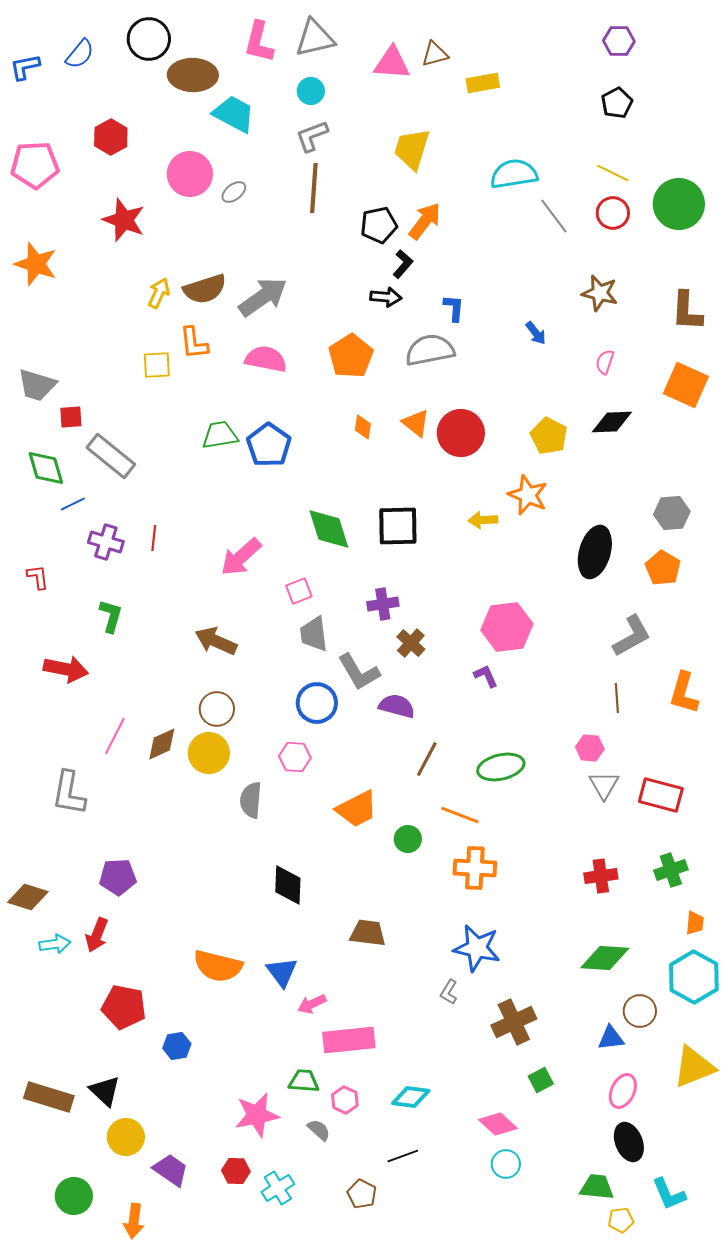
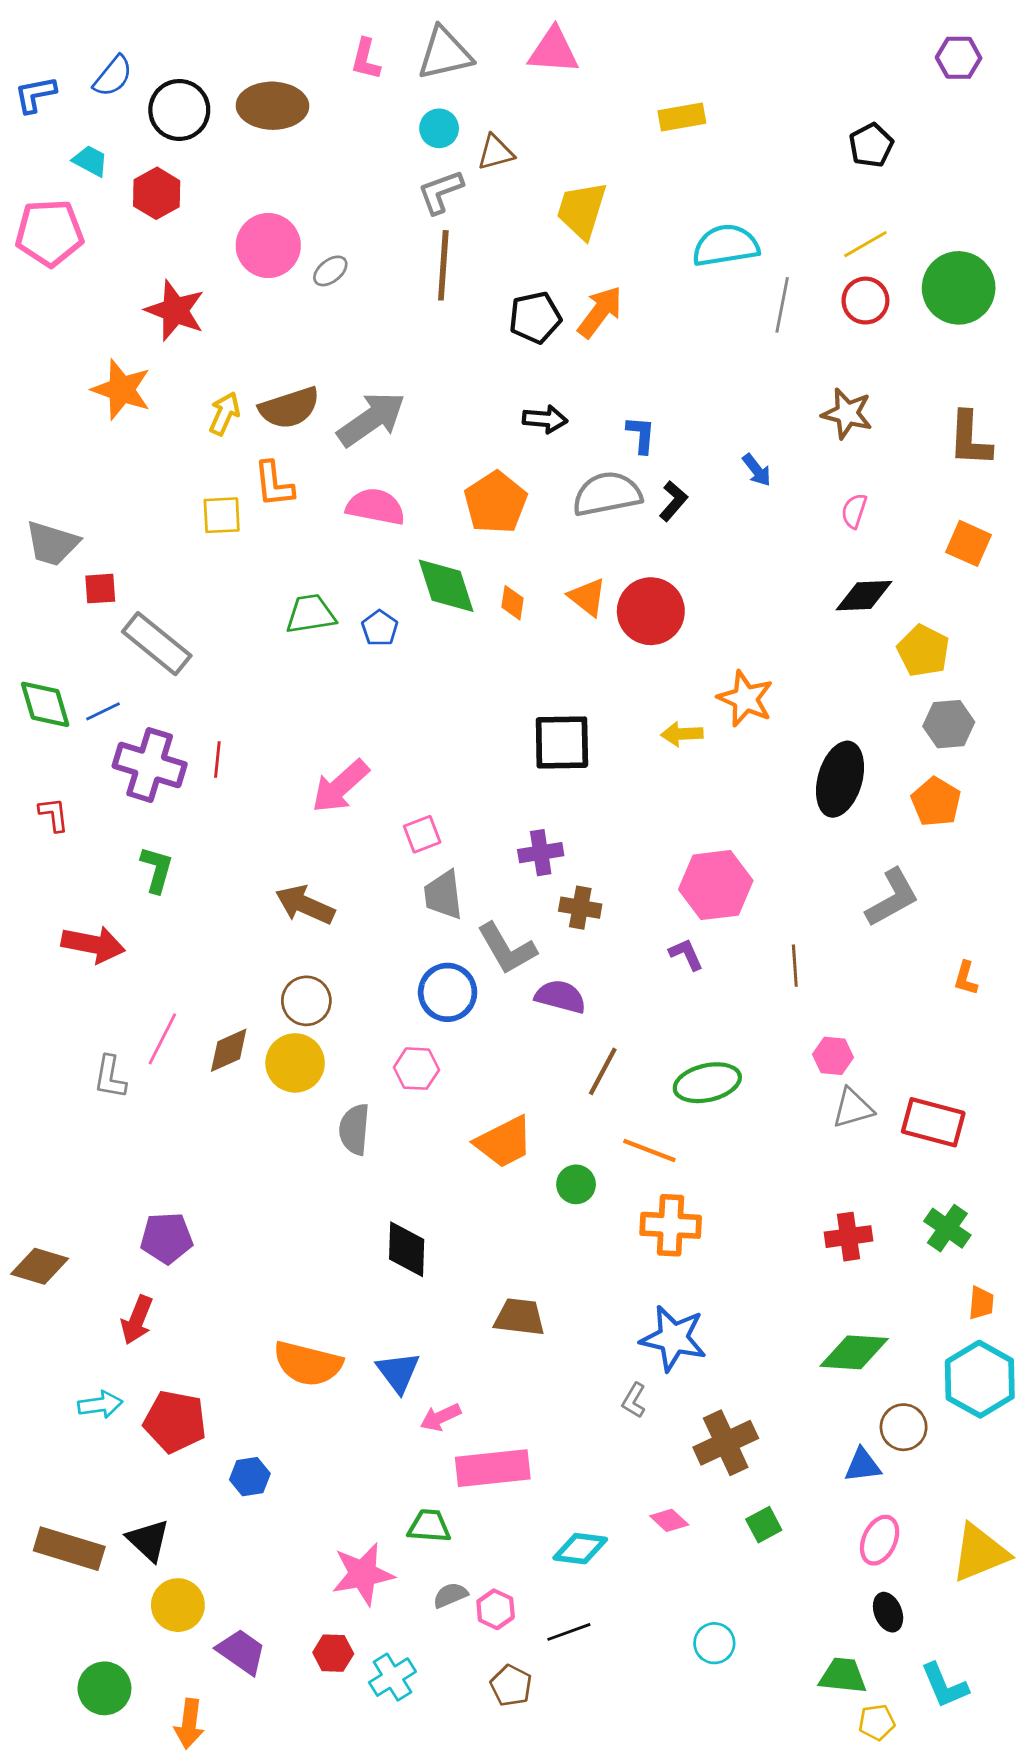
black circle: (149, 39) -> (179, 110), moved
purple hexagon: (619, 41) -> (959, 58), moved
pink L-shape: (259, 42) -> (366, 59), size x0.7
brown triangle: (435, 54) -> (496, 152), moved
pink triangle: (392, 63) -> (553, 51), moved
cyan trapezoid: (234, 114) -> (90, 161), moved, size x0.6
yellow line: (613, 173) -> (865, 244), turned -56
gray line: (554, 216) -> (782, 305), turned 48
orange star: (36, 264) -> (121, 390), moved
black L-shape: (403, 264) -> (673, 501), moved
orange square: (686, 385) -> (968, 543), size x0.7
yellow pentagon: (549, 436) -> (923, 651), moved
blue pentagon: (269, 445) -> (380, 628), size x0.6
green diamond: (46, 468) -> (45, 704), moved
green diamond: (329, 529) -> (446, 586), moved
purple cross: (106, 542) -> (150, 765), size x1.4
brown cross: (411, 643) -> (580, 908), turned -32
orange L-shape: (684, 693) -> (966, 978), size x0.6
brown line: (617, 698) -> (795, 966), moved
gray triangle: (604, 785) -> (853, 1108), turned 44
gray L-shape: (69, 793) -> (110, 1077), moved, size x0.7
green cross: (671, 870) -> (947, 1228), turned -36
cyan arrow: (55, 944) -> (100, 1405), moved
yellow triangle: (694, 1067) -> (980, 1553), moved
pink hexagon: (345, 1100) -> (496, 1609), moved
pink diamond: (498, 1124) -> (669, 1520), moved, size x0.7
gray semicircle: (319, 1130) -> (450, 1595), turned -65
black ellipse: (629, 1142) -> (888, 1612), size x0.7

